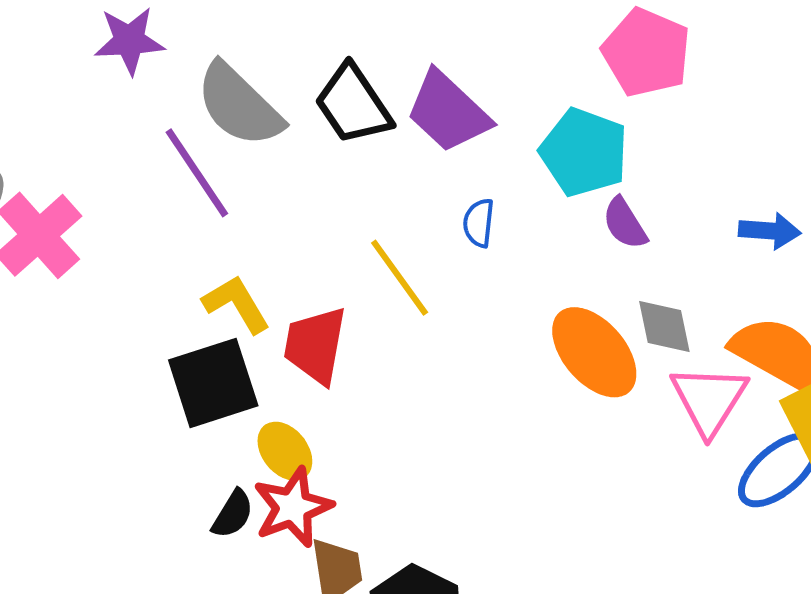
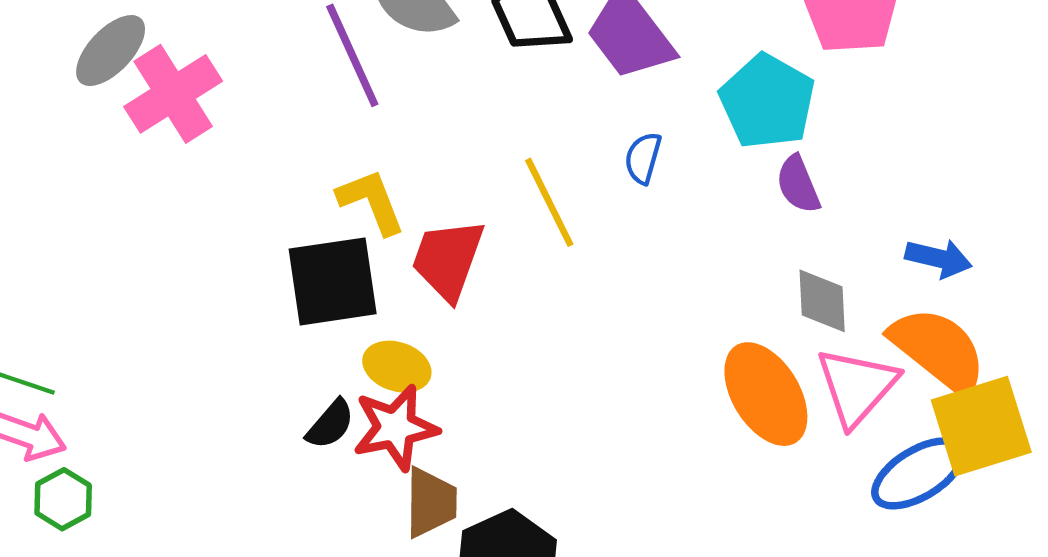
blue arrow: (770, 231) -> (939, 258), moved
orange ellipse: (594, 352) -> (766, 394), moved
yellow ellipse: (285, 451) -> (397, 367), turned -42

